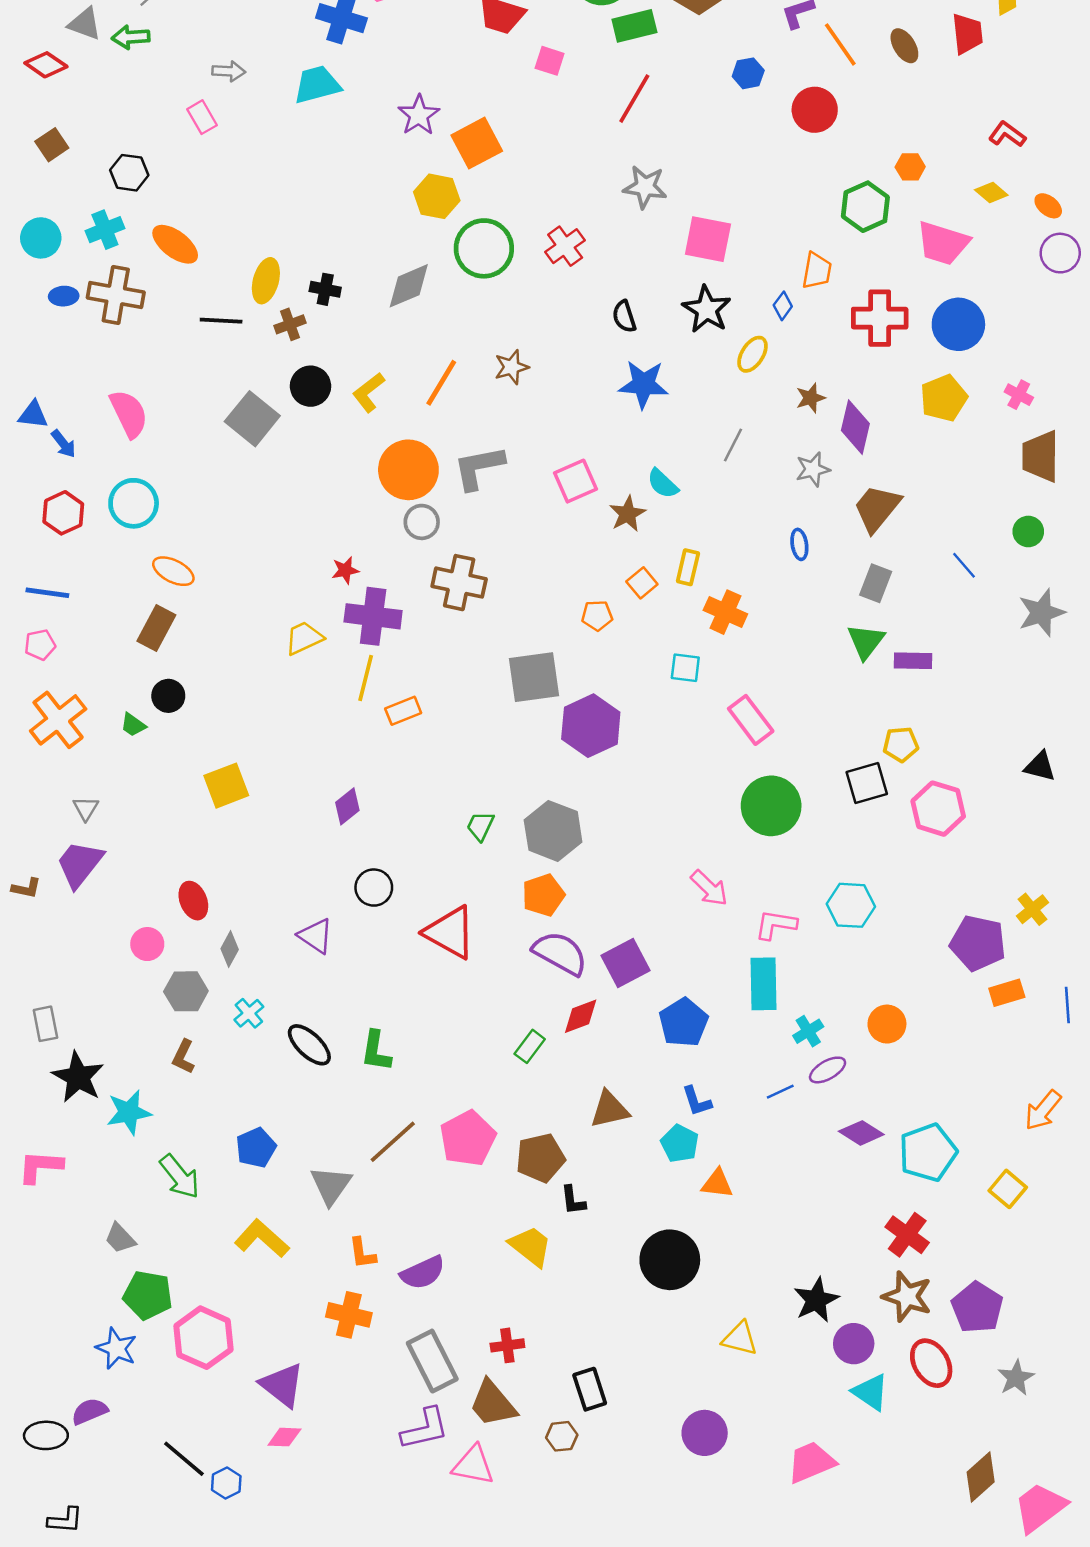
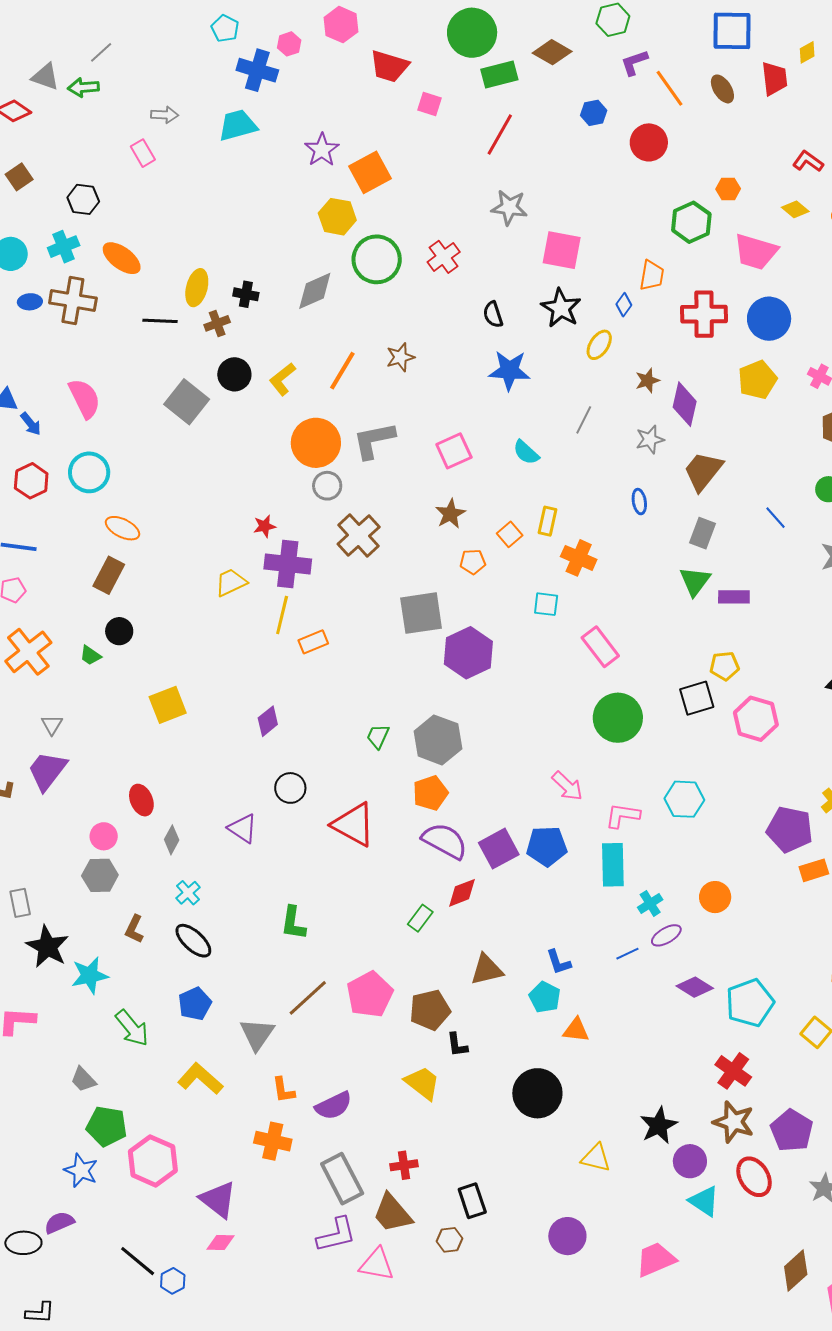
brown star: (628, 514) -> (450, 514), moved
brown cross: (459, 583) -> (359, 536), turned 36
gray hexagon: (186, 991) -> (100, 875), moved
blue pentagon: (684, 1022) -> (547, 846), moved, turned 30
black ellipse: (309, 1045) -> (193, 941), moved

